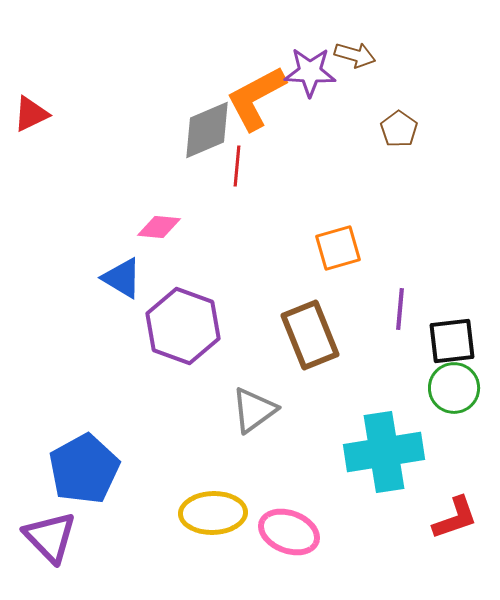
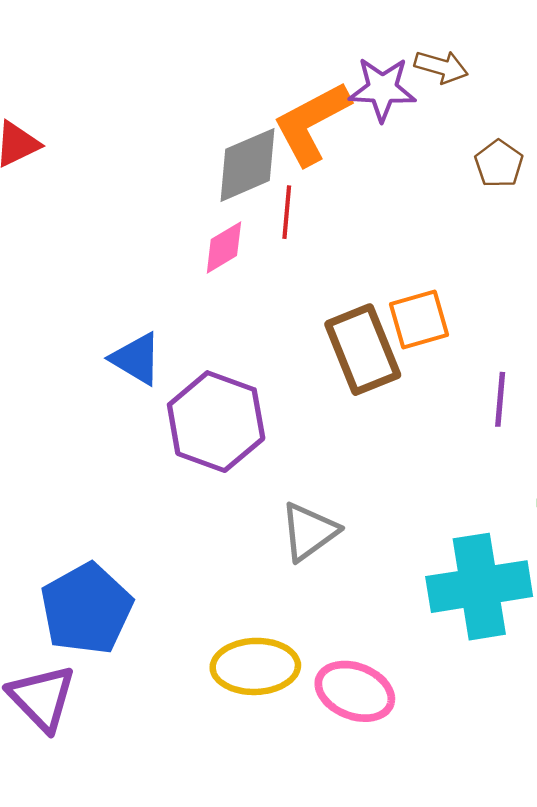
pink diamond: (159, 227) -> (224, 247), moved, turned -36
brown rectangle: (310, 335) -> (363, 350), moved

